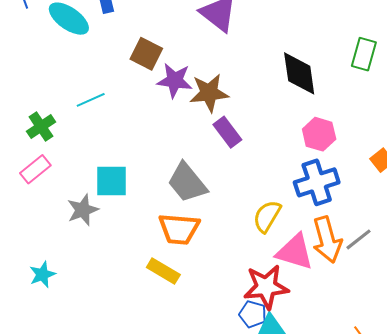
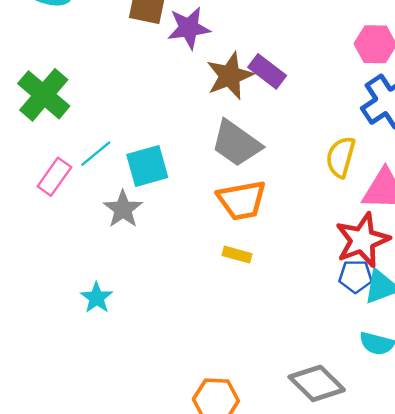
brown star: (209, 93) -> (230, 76), moved
cyan line: (91, 100) -> (96, 154), moved
green cross: (41, 127) -> (44, 95), moved, size x1.5
yellow rectangle: (163, 271) -> (237, 255), size x0.7

